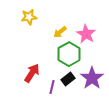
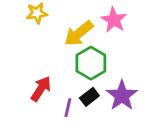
yellow arrow: (60, 32) -> (79, 33), size x1.6
pink star: (86, 34) -> (114, 20), moved

